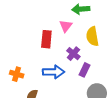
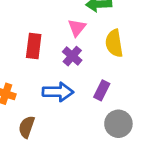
red rectangle: (46, 39) -> (34, 46), moved
purple cross: (73, 54) -> (72, 56), moved

